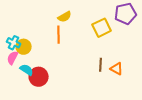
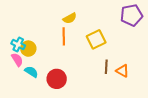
yellow square: (102, 28) -> (96, 39), moved
pink semicircle: (13, 58) -> (17, 60), turned 120
red circle: (39, 77) -> (57, 79), moved

